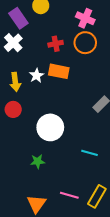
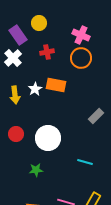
red cross: (56, 44) -> (47, 52), moved
red circle: (13, 109) -> (16, 134), moved

